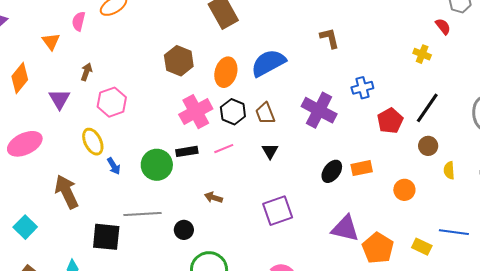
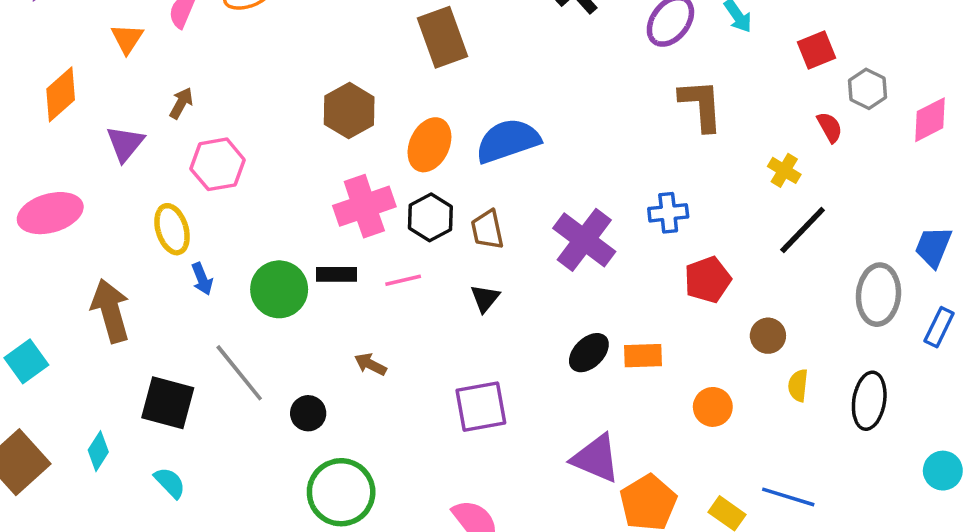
brown L-shape: (330, 38) -> (701, 105), moved, size x1.4
black line: (427, 108) -> (803, 230), moved
gray line: (143, 214) -> (239, 373), turned 45

